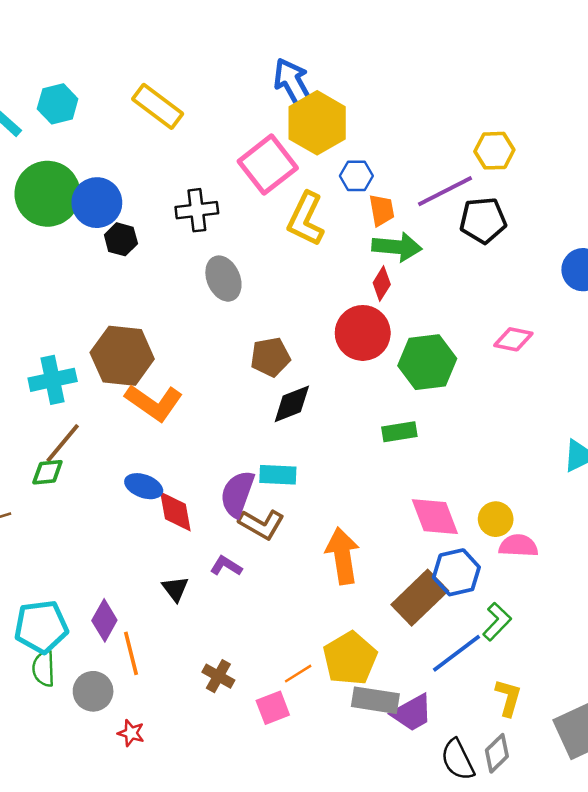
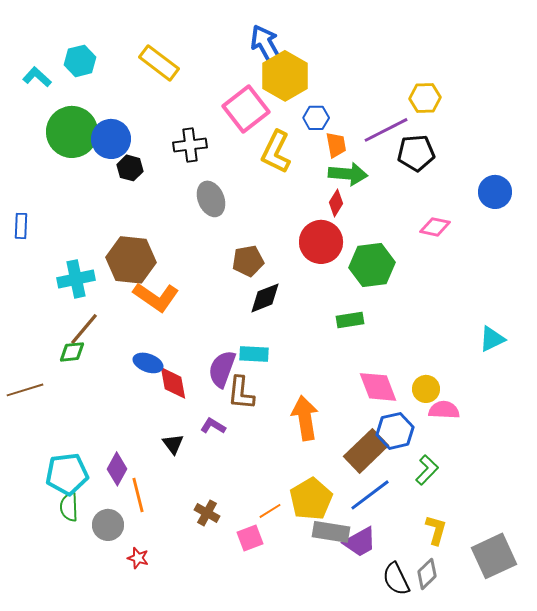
pink diamond: (513, 339) -> (435, 227), moved
brown L-shape: (261, 524) -> (241, 393), turned 66
blue line: (456, 653) -> (370, 495), moved

